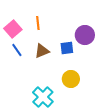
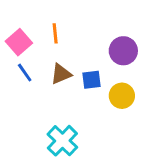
blue square: (67, 48) -> (91, 80), moved
yellow circle: (71, 79) -> (122, 96), moved

